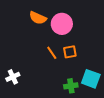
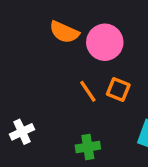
orange square: (70, 52) -> (118, 90), turned 32
green cross: (71, 86) -> (88, 147), moved

